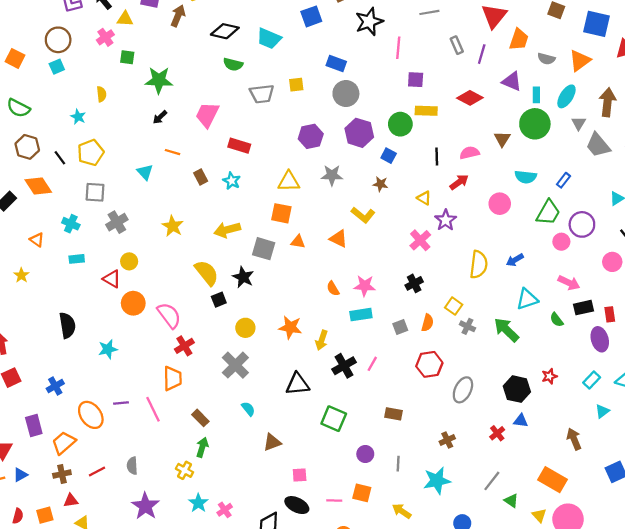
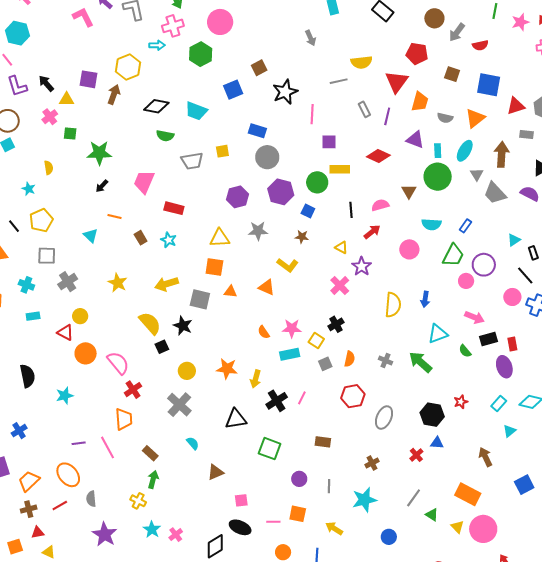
blue arrow: (515, 260) -> (425, 299), turned -49
yellow square: (454, 306) -> (316, 340), moved
orange ellipse: (91, 415) -> (68, 475), moved

